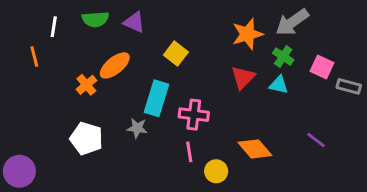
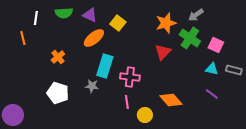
gray arrow: (292, 22) -> (196, 15), size x0.7
yellow square: (176, 54) -> (118, 23), moved
green cross: (283, 57) -> (190, 38), size x1.5
orange ellipse: (115, 65) -> (94, 38), moved
cyan triangle: (279, 85) -> (212, 69), moved
gray rectangle: (349, 86) -> (234, 70), moved

